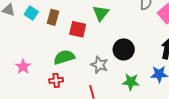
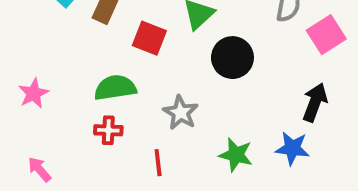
black circle: (124, 49) -> (232, 58), moved
red cross: (56, 80) -> (108, 130), moved

